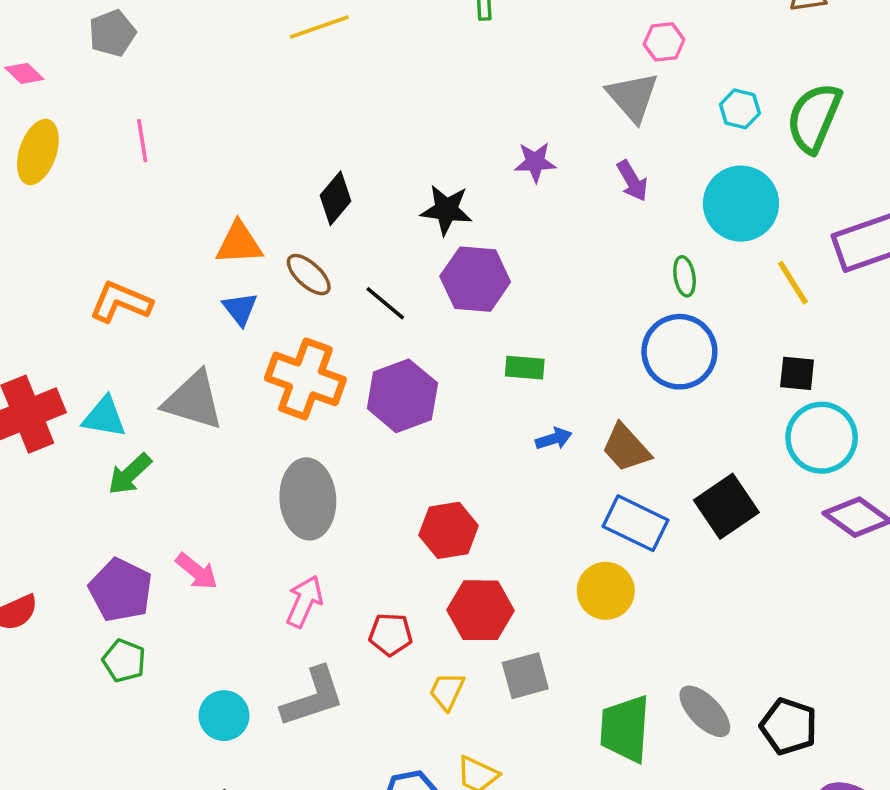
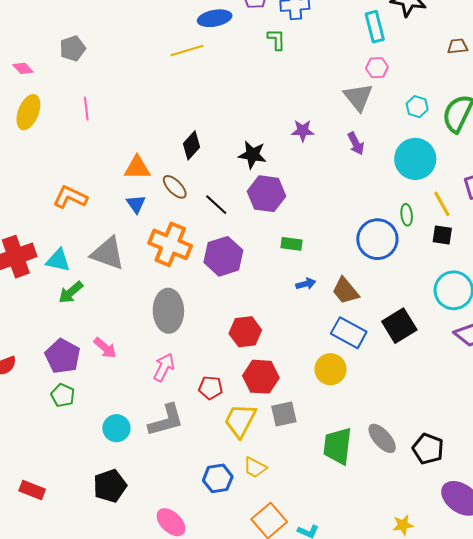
green ellipse: (685, 276) -> (407, 215), moved
black square: (797, 373) -> (442, 235), moved
yellow trapezoid: (447, 691) -> (240, 420), size x1.6

